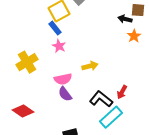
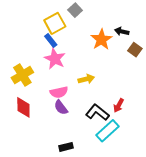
brown square: (138, 10) -> (135, 50), moved, turned 32
orange star: (134, 36) -> (101, 40), moved, size x1.5
pink star: (59, 46) -> (55, 59), size x1.5
red diamond: (23, 111) -> (23, 107), moved, turned 55

